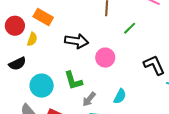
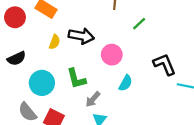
yellow semicircle: (32, 39) -> (55, 42), moved
cyan semicircle: (120, 96) -> (126, 83), moved

